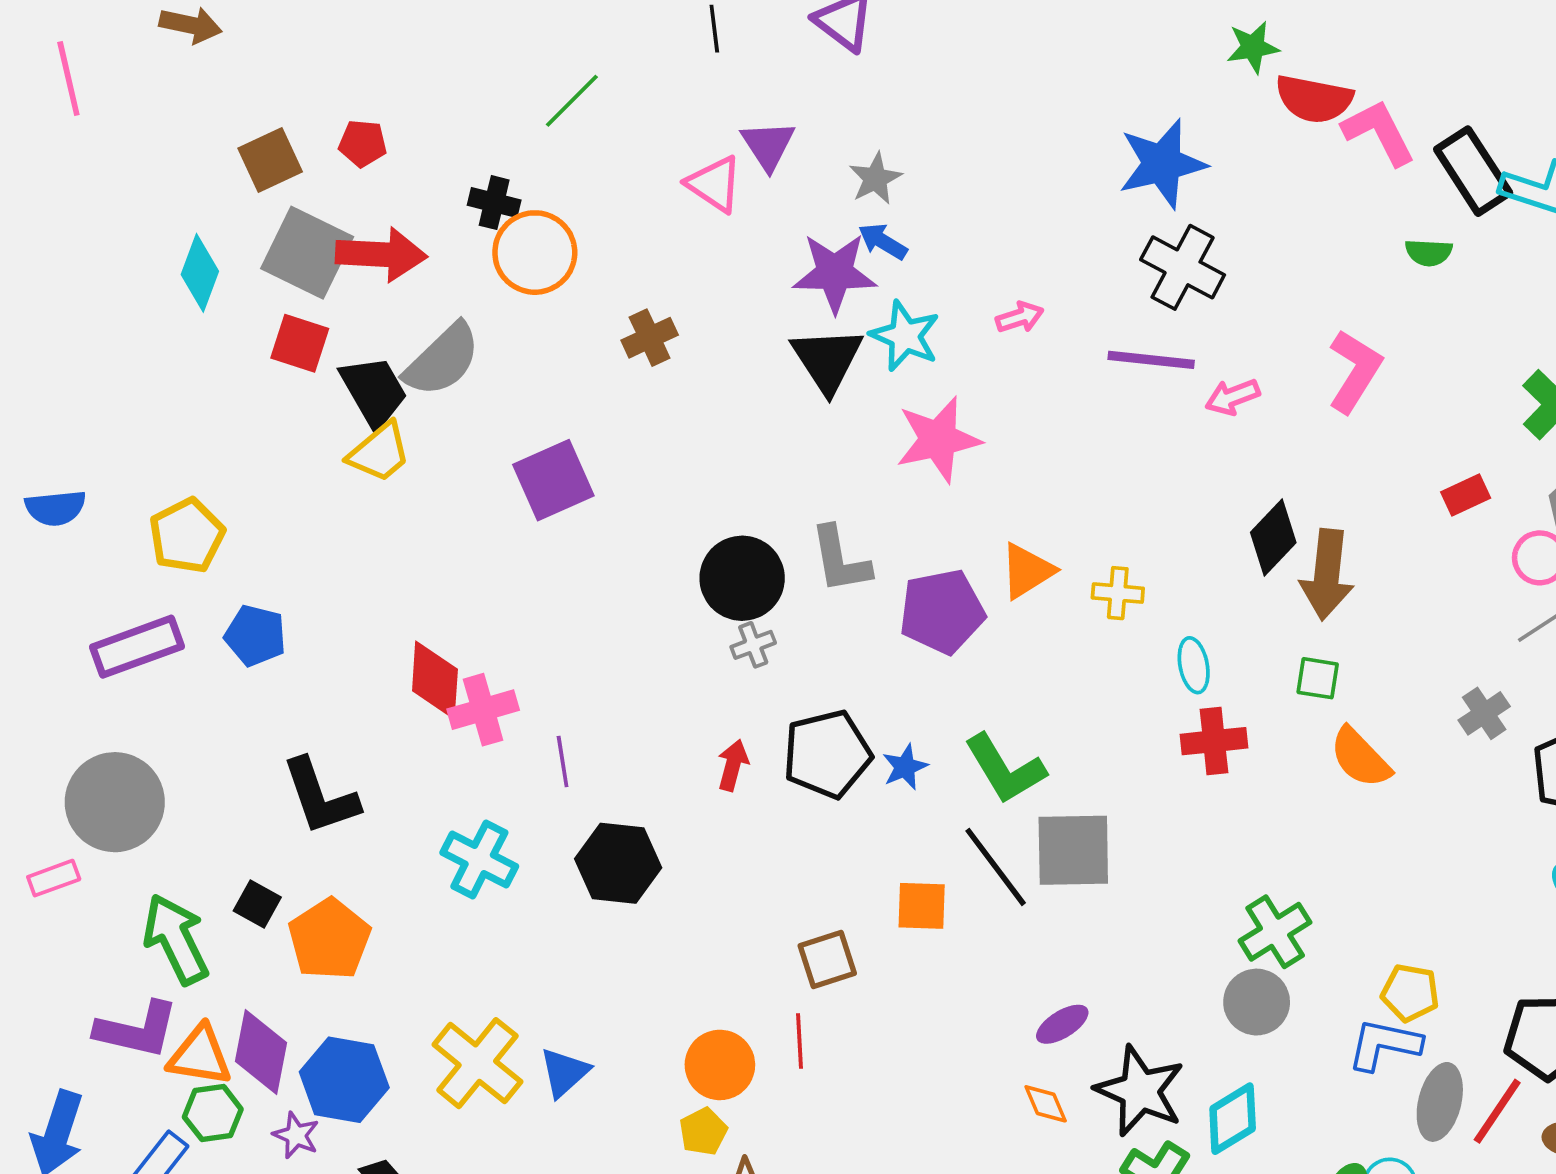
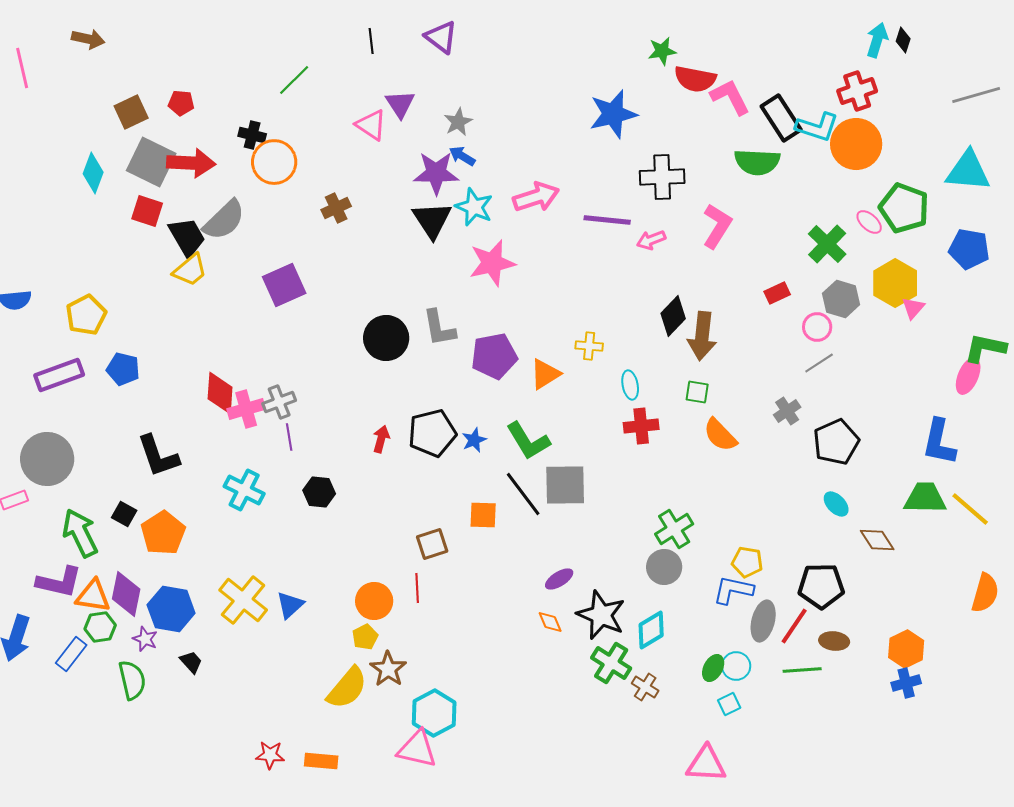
green semicircle: (1429, 253) -> (757, 162), size x1.8
black cross: (1183, 267) -> (662, 177), moved, turned -30
pink arrow: (1020, 317) -> (536, 197), size x1.8
orange triangle: (1027, 571) -> (545, 374), moved
gray cross: (753, 645) -> (279, 402), moved, size x1.4
black hexagon: (618, 863) -> (319, 492), size x0.7

